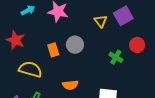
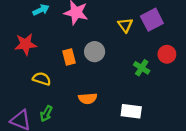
red star: (16, 40) -> (26, 44), turned -30
yellow semicircle: (30, 69) -> (42, 79), size x0.7

